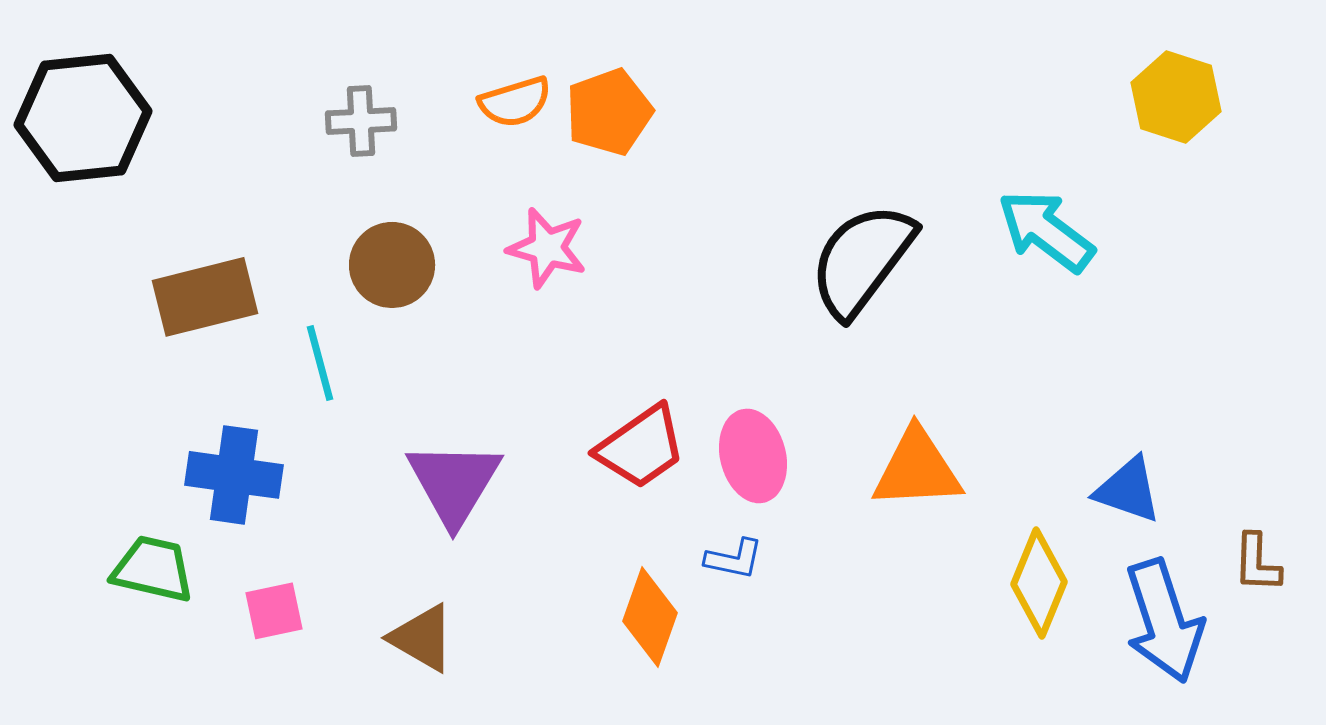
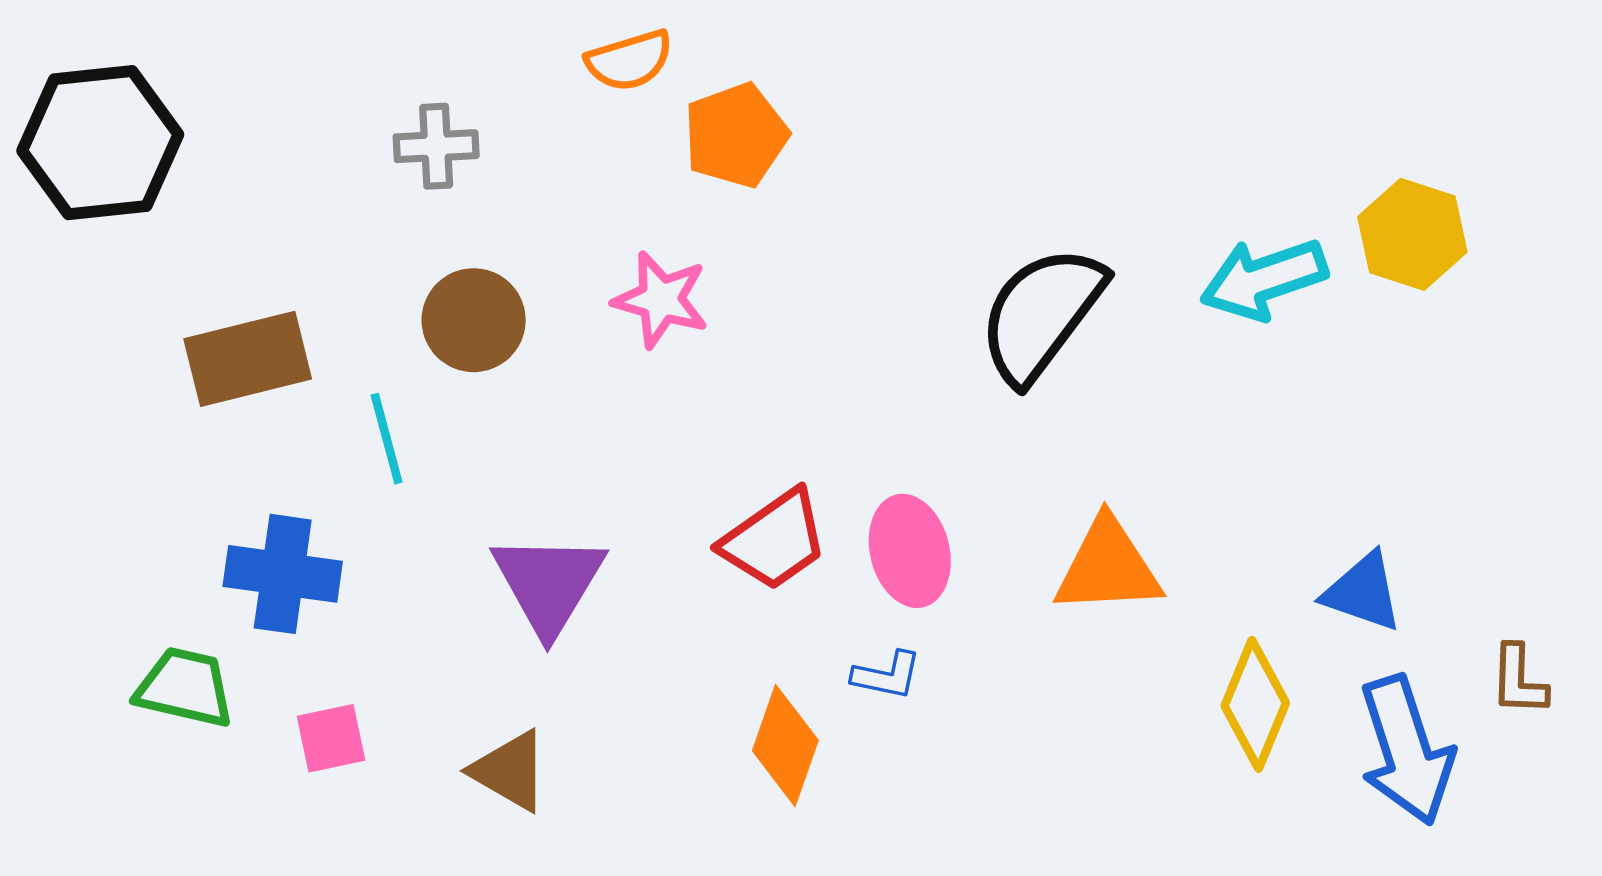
yellow hexagon: (1176, 97) -> (1412, 234), moved
orange semicircle: (515, 102) -> (629, 60), moved
cyan arrow: (1046, 231) -> (1264, 279), turned -56

